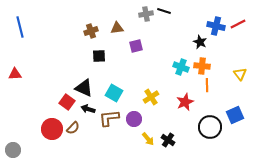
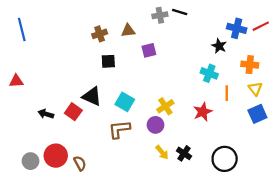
orange cross: (202, 66) -> (250, 65), moved
cyan cross: (181, 67) -> (209, 73), moved
yellow triangle: (240, 74) -> (255, 89), moved
black arrow: (88, 109) -> (46, 114), moved
blue square: (235, 115) -> (257, 114), moved
purple circle: (134, 119) -> (155, 125), moved
black circle: (210, 127) -> (225, 159), moved
brown semicircle: (73, 128) -> (80, 163), moved, turned -72
red circle: (52, 129) -> (56, 156), moved
gray circle: (13, 150) -> (31, 161), moved

